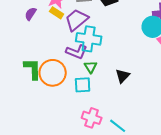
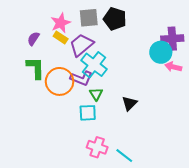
cyan cross: (89, 39) -> (94, 65), turned 30
green L-shape: (33, 69) -> (36, 68), moved
orange circle: (53, 73) -> (60, 81), moved

